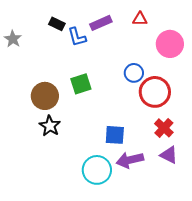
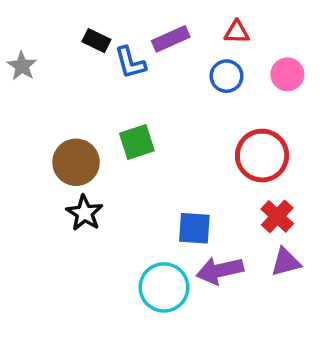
pink circle: (170, 44) -> (287, 74), size x0.7
blue circle: (134, 73) -> (227, 76), moved
purple triangle: (169, 155) -> (286, 262), turned -42

